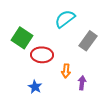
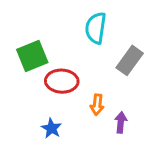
cyan semicircle: (65, 19) -> (96, 28), turned -45
green square: (22, 38) -> (32, 56), turned 35

